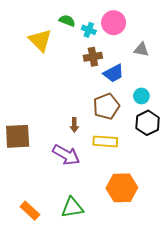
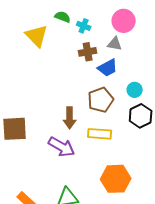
pink circle: (114, 23) -> (124, 21), moved
gray triangle: (141, 50) -> (115, 44), moved
brown arrow: (74, 125) -> (70, 118), size x1.5

